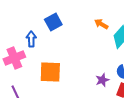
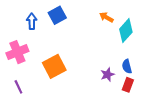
blue arrow: (31, 39) -> (32, 21), moved
orange square: (50, 72) -> (54, 66), turned -30

